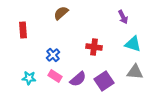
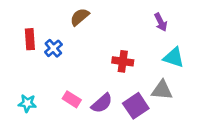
blue cross: (53, 55) -> (53, 48), moved
gray triangle: (135, 72) -> (162, 90), moved
cyan star: (29, 78) -> (27, 103), moved

